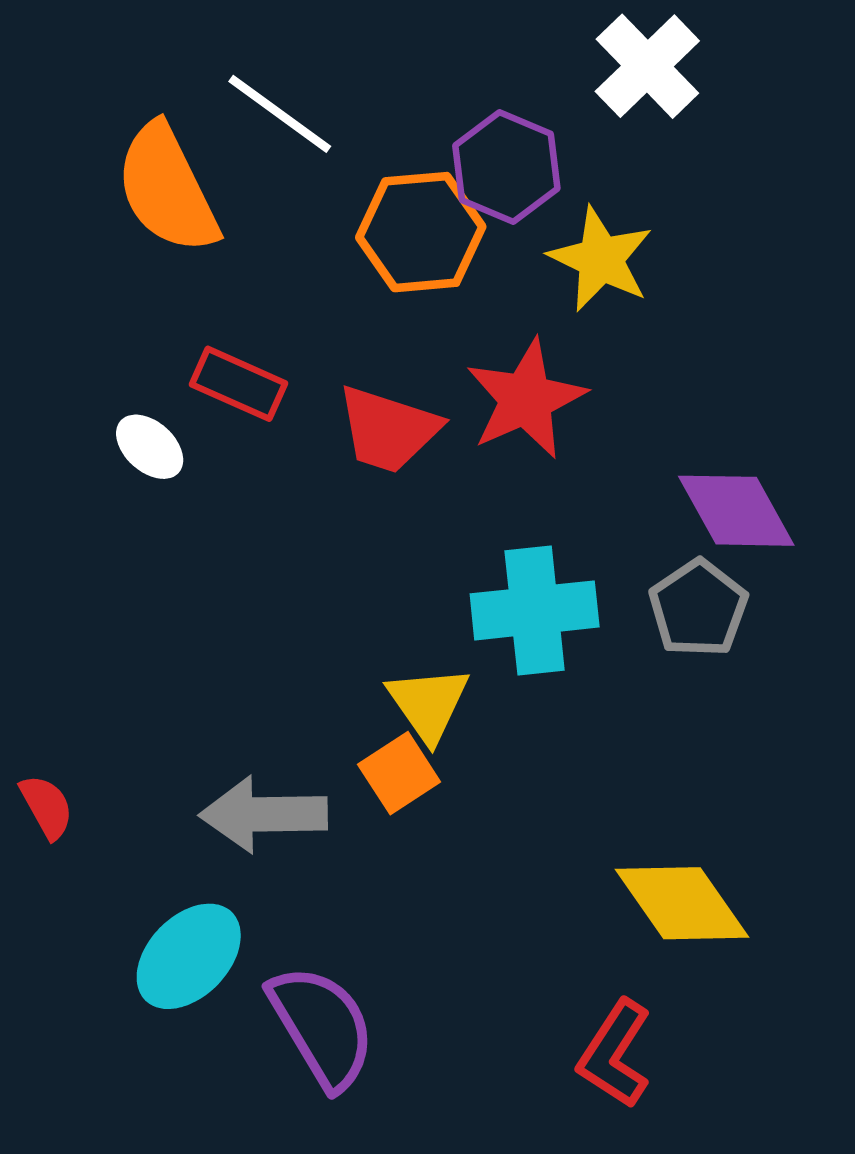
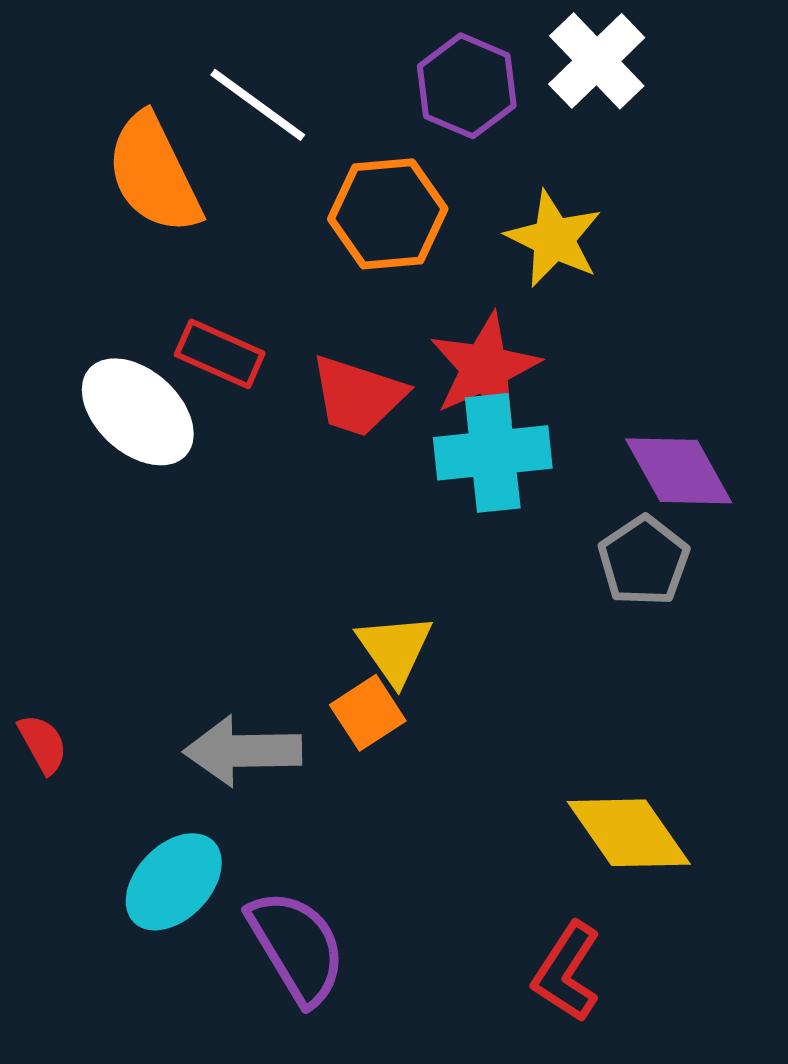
purple hexagon: (506, 167) -> (467, 86), moved
white ellipse: (150, 447) -> (138, 412), size x1.8
cyan cross: (535, 610) -> (493, 453), moved

